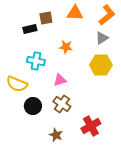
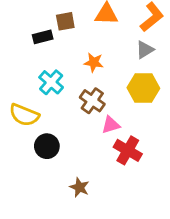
cyan cross: (36, 61) -> (51, 82), turned 30
pink triangle: (60, 80) -> (111, 125), moved
brown cross: (62, 104) -> (92, 101), moved
red cross: (91, 126) -> (128, 150), moved, turned -30

